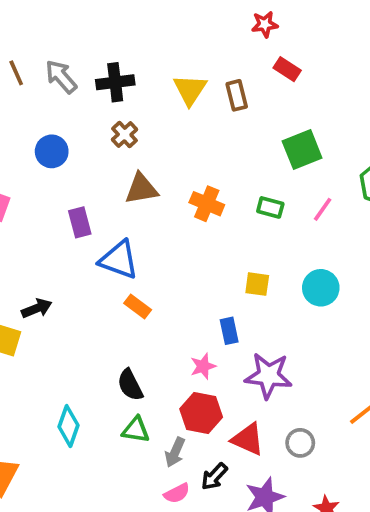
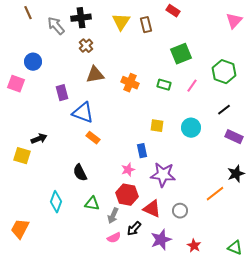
gray arrow: (61, 77) -> (56, 26), moved
blue circle: (52, 151) -> (33, 62), moved
black semicircle: (130, 385) -> (80, 173), moved

